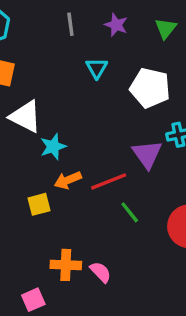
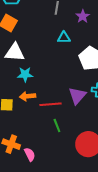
cyan triangle: (97, 68) -> (64, 37), turned 40
white triangle: (25, 117) -> (15, 52), turned -40

